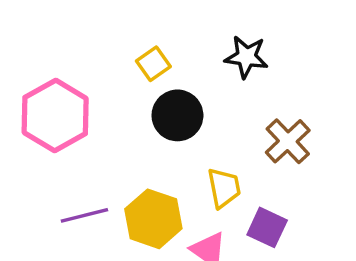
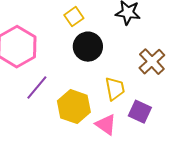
purple line: (84, 215) -> (37, 88), moved, turned -36

